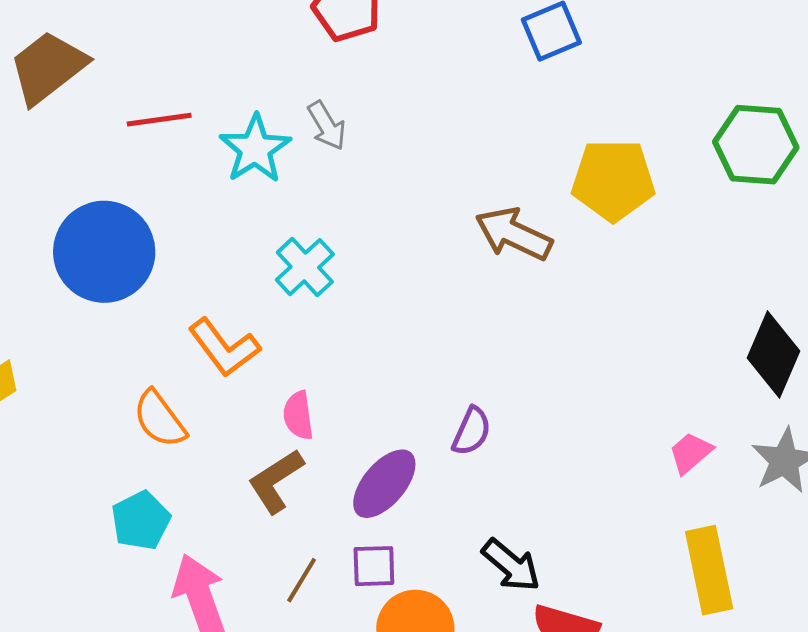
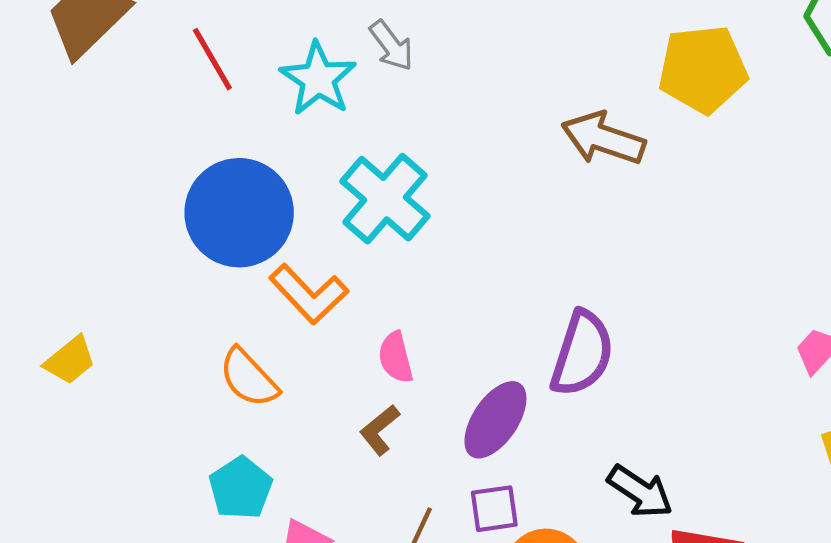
red line: (159, 120) -> (212, 59), turned 74
blue circle: (104, 252) -> (239, 213), moved
cyan cross: (305, 267) -> (385, 199), size x1.4
purple semicircle: (472, 431) -> (582, 354), size x1.6
brown L-shape: (276, 481) -> (380, 430), size x0.7

